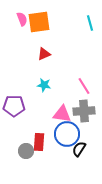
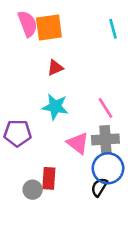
pink semicircle: (22, 19) -> (28, 24), size x1.5
cyan star: (44, 85) -> (55, 107), size x1.5
pink triangle: (62, 114) -> (78, 143), turned 30
blue circle: (67, 134) -> (108, 168), moved

